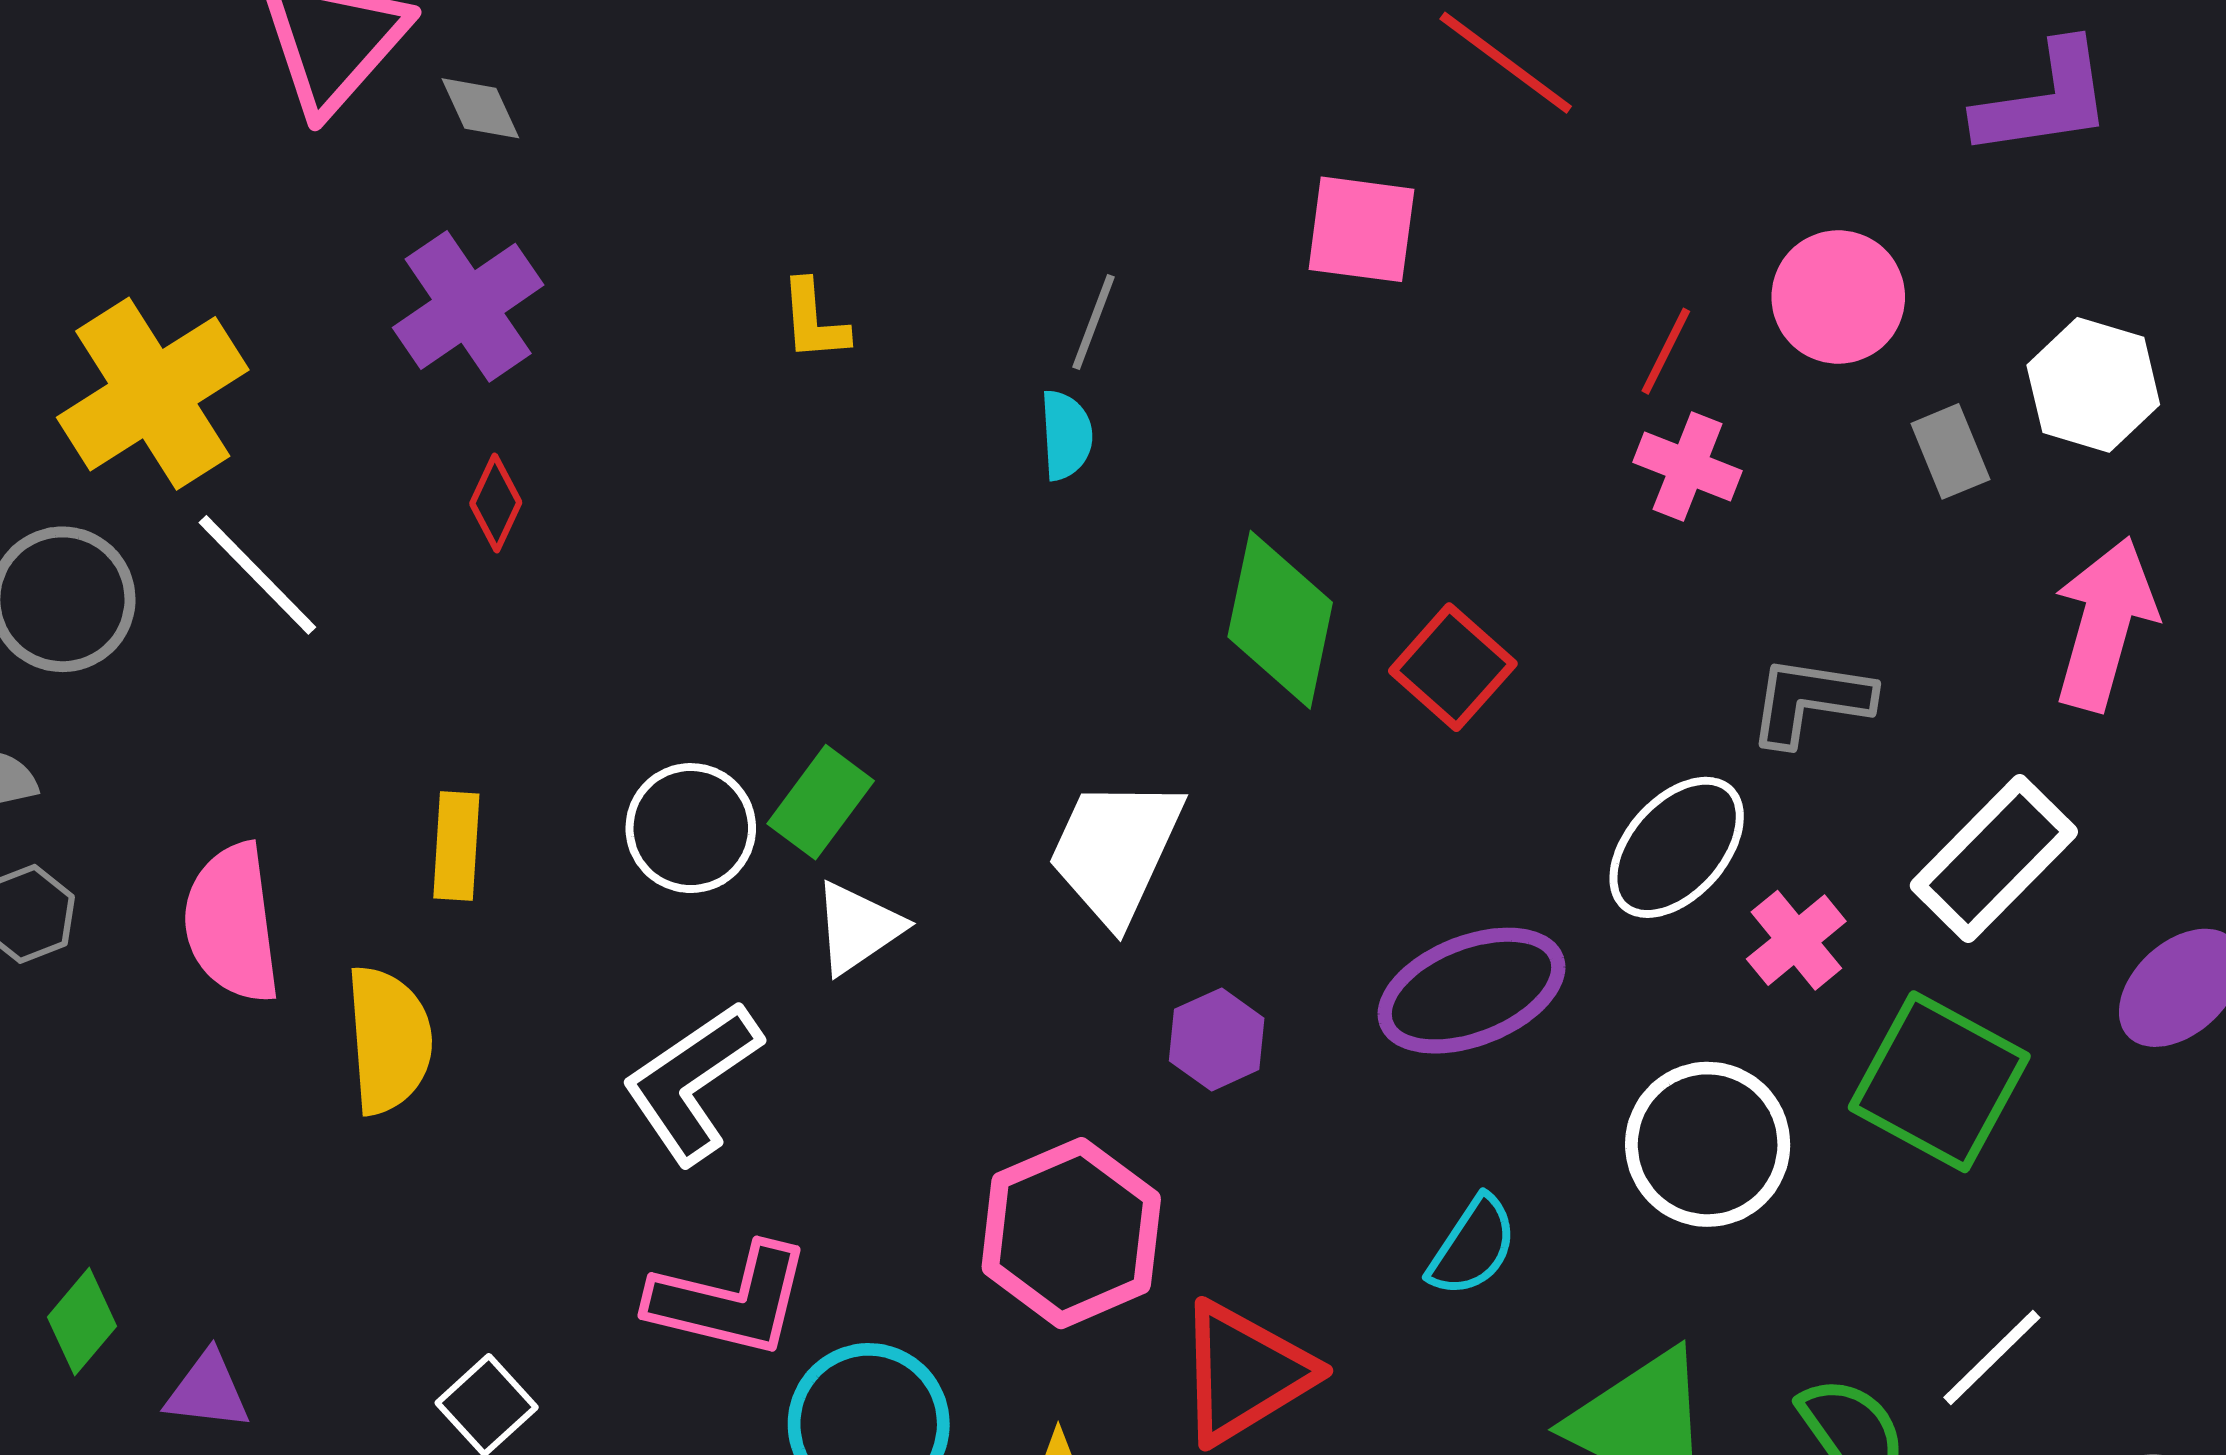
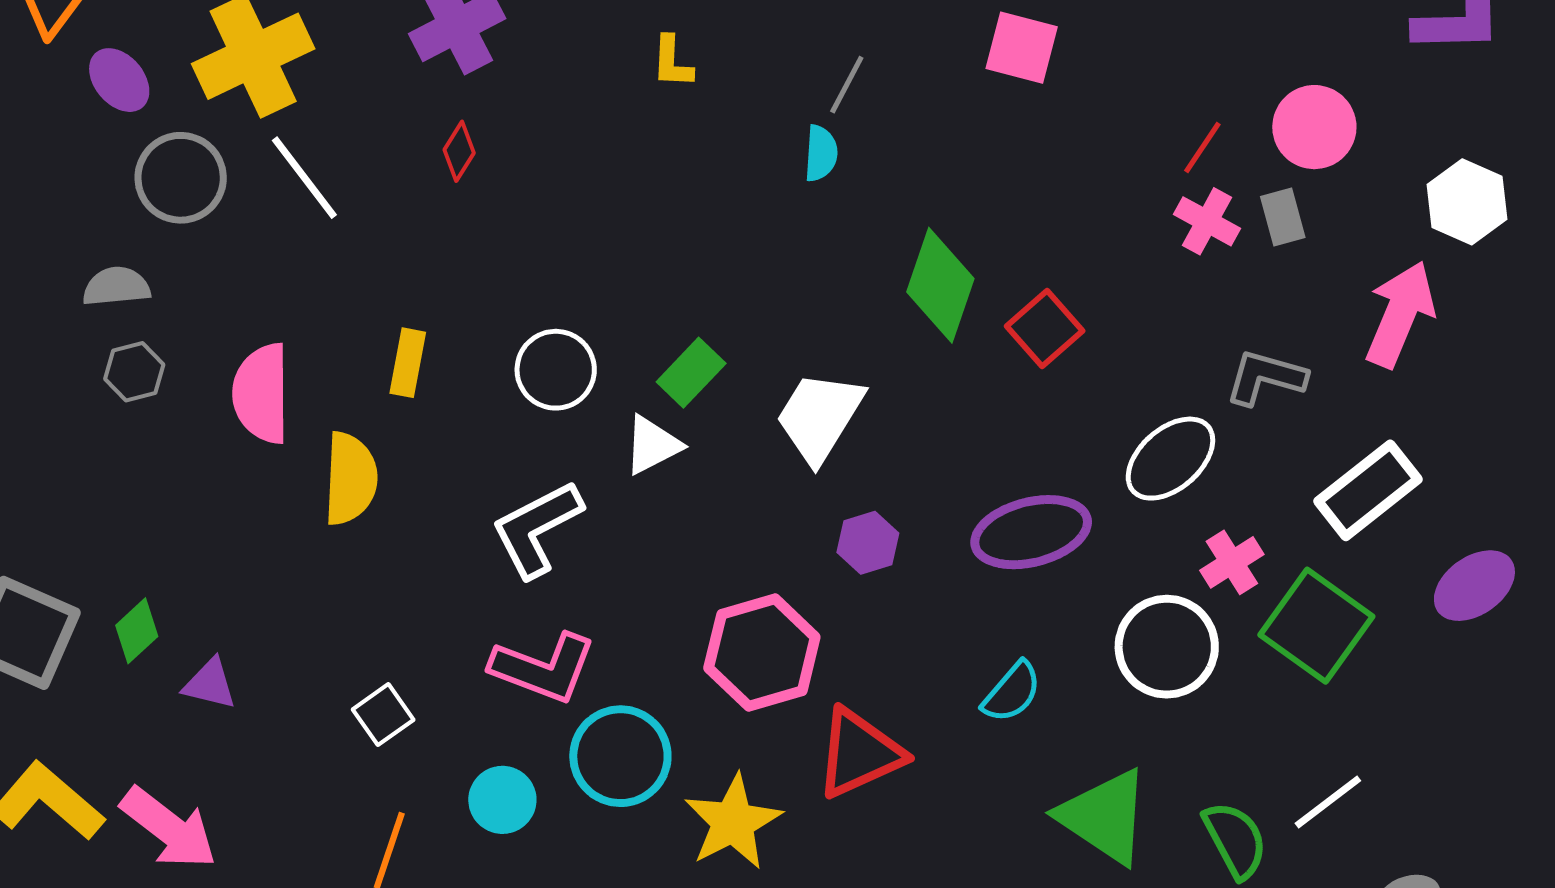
gray rectangle: (1950, 451) -> (1283, 217), moved
pink arrow: (2105, 624) -> (1400, 314), moved
green rectangle: (821, 802) -> (691, 373), moved
pink cross: (1796, 940) -> (1232, 562), moved

